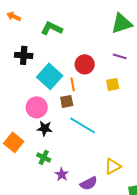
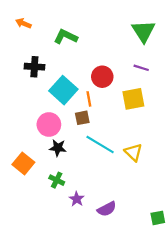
green triangle: (122, 23) -> (143, 31), turned -45
yellow square: (113, 84) -> (133, 99), size x1.5
yellow triangle: (113, 166) -> (133, 152), moved, turned -48

